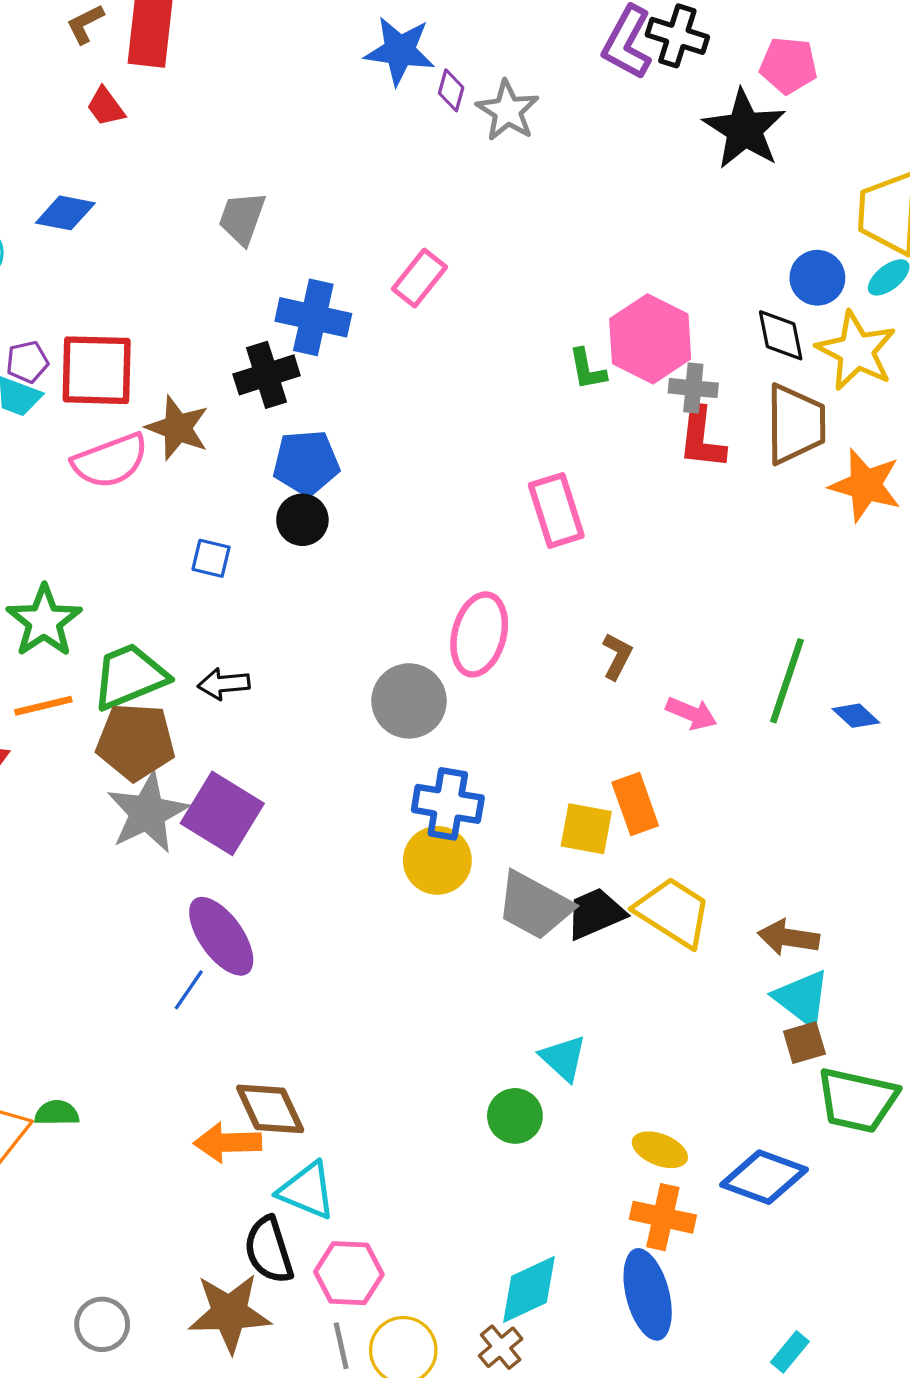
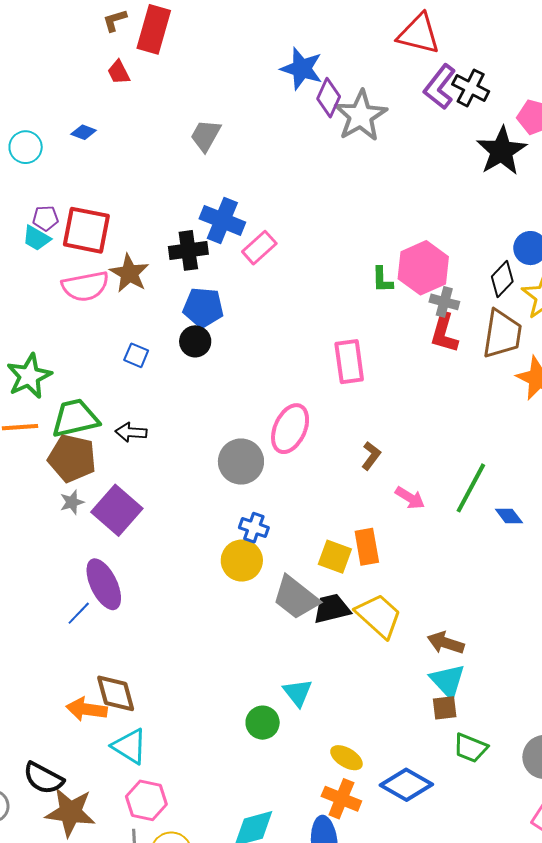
purple diamond: (451, 90) -> (329, 98), size x1.5
gray star: (508, 111) -> (361, 116), size x1.4
blue diamond: (65, 213) -> (84, 132), size x0.7
gray trapezoid: (242, 218) -> (206, 135), moved
pink rectangle: (419, 278) -> (259, 248), moved
black diamond: (781, 335) -> (502, 279), turned 45
blue cross: (448, 804) -> (254, 528), size x0.7
gray star: (147, 813) -> (72, 502), size x0.5
green trapezoid: (857, 1100) -> (470, 748), size x0.7
black semicircle: (269, 1250) -> (43, 778), moved, turned -54

